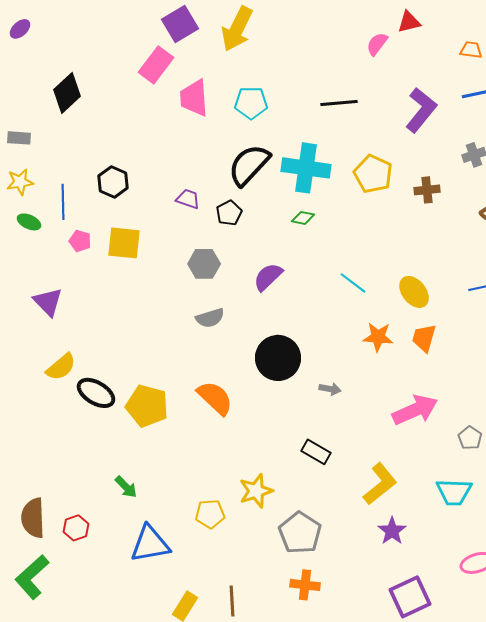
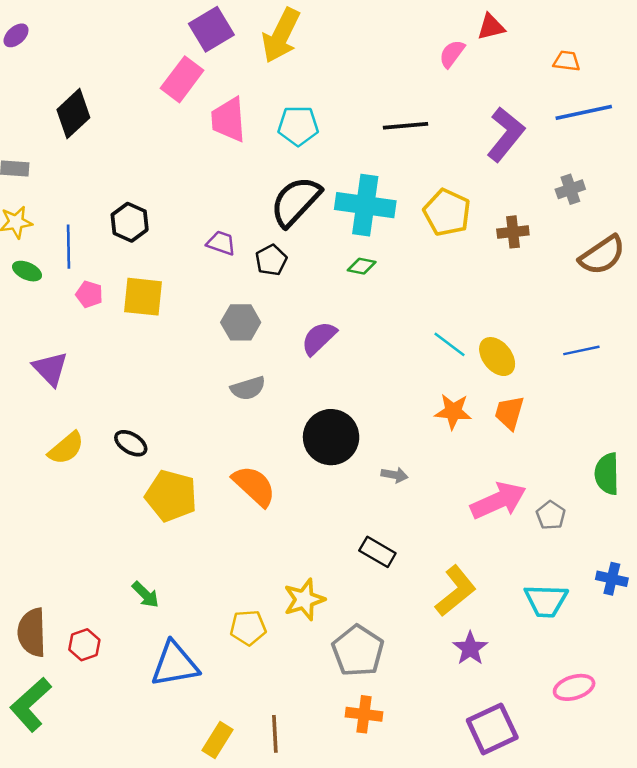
cyan line: (353, 283) -> (449, 344), moved
black ellipse: (96, 393) -> (131, 443), moved, size x0.7
gray pentagon: (470, 438) -> (551, 515), moved

